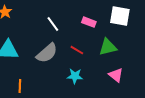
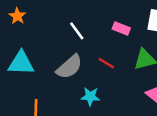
cyan star: (75, 76) -> (90, 97), moved

